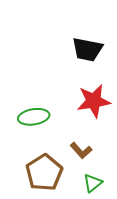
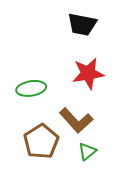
brown L-shape: (81, 150) -> (76, 120), size x1.6

